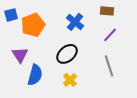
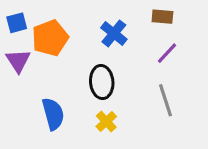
black ellipse: (67, 54) -> (102, 82), turned -55
purple triangle: (20, 55) -> (18, 61), moved
blue semicircle: (35, 75) -> (53, 114), turned -30

